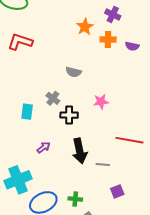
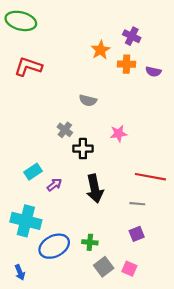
cyan rectangle: (27, 112) -> (33, 172), moved, turned 49
gray line: (103, 165) -> (137, 204), moved
cyan cross: (18, 180) -> (26, 221), turned 36

